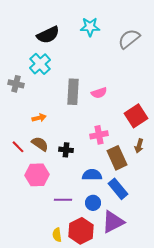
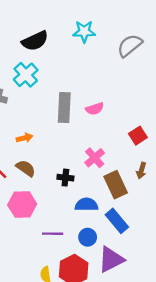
red square: (136, 116) -> (138, 136), size x0.7
pink cross: (99, 135) -> (95, 158), turned -30
black cross: (66, 150) -> (65, 178), moved

